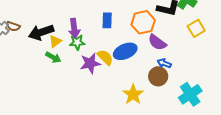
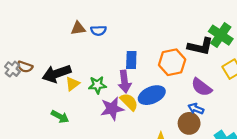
purple arrow: (74, 28) -> (125, 82), moved
purple semicircle: (157, 42) -> (202, 87), moved
green arrow: (53, 57) -> (60, 117), moved

